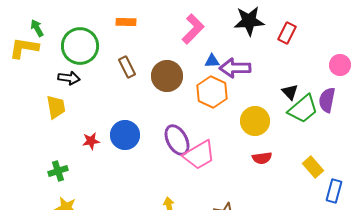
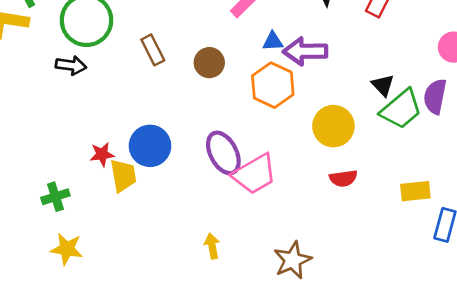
brown circle: (167, 76) -> (209, 63), size x0.7
yellow trapezoid: (56, 107) -> (123, 176), moved
yellow rectangle: (313, 167) -> (415, 191), turned -55

